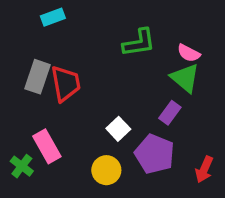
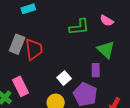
pink semicircle: (189, 53) -> (107, 21), moved
purple rectangle: (170, 113) -> (96, 70), turned -40

